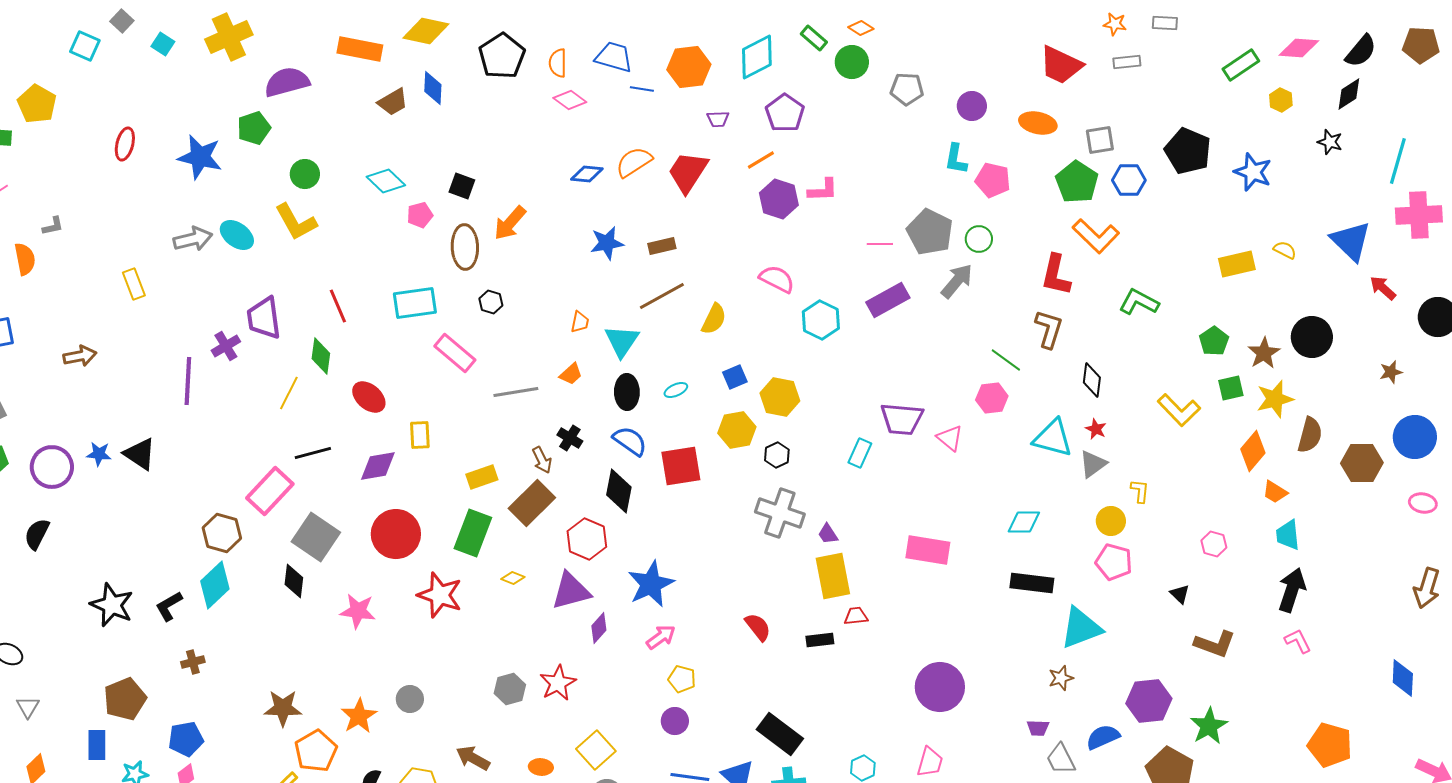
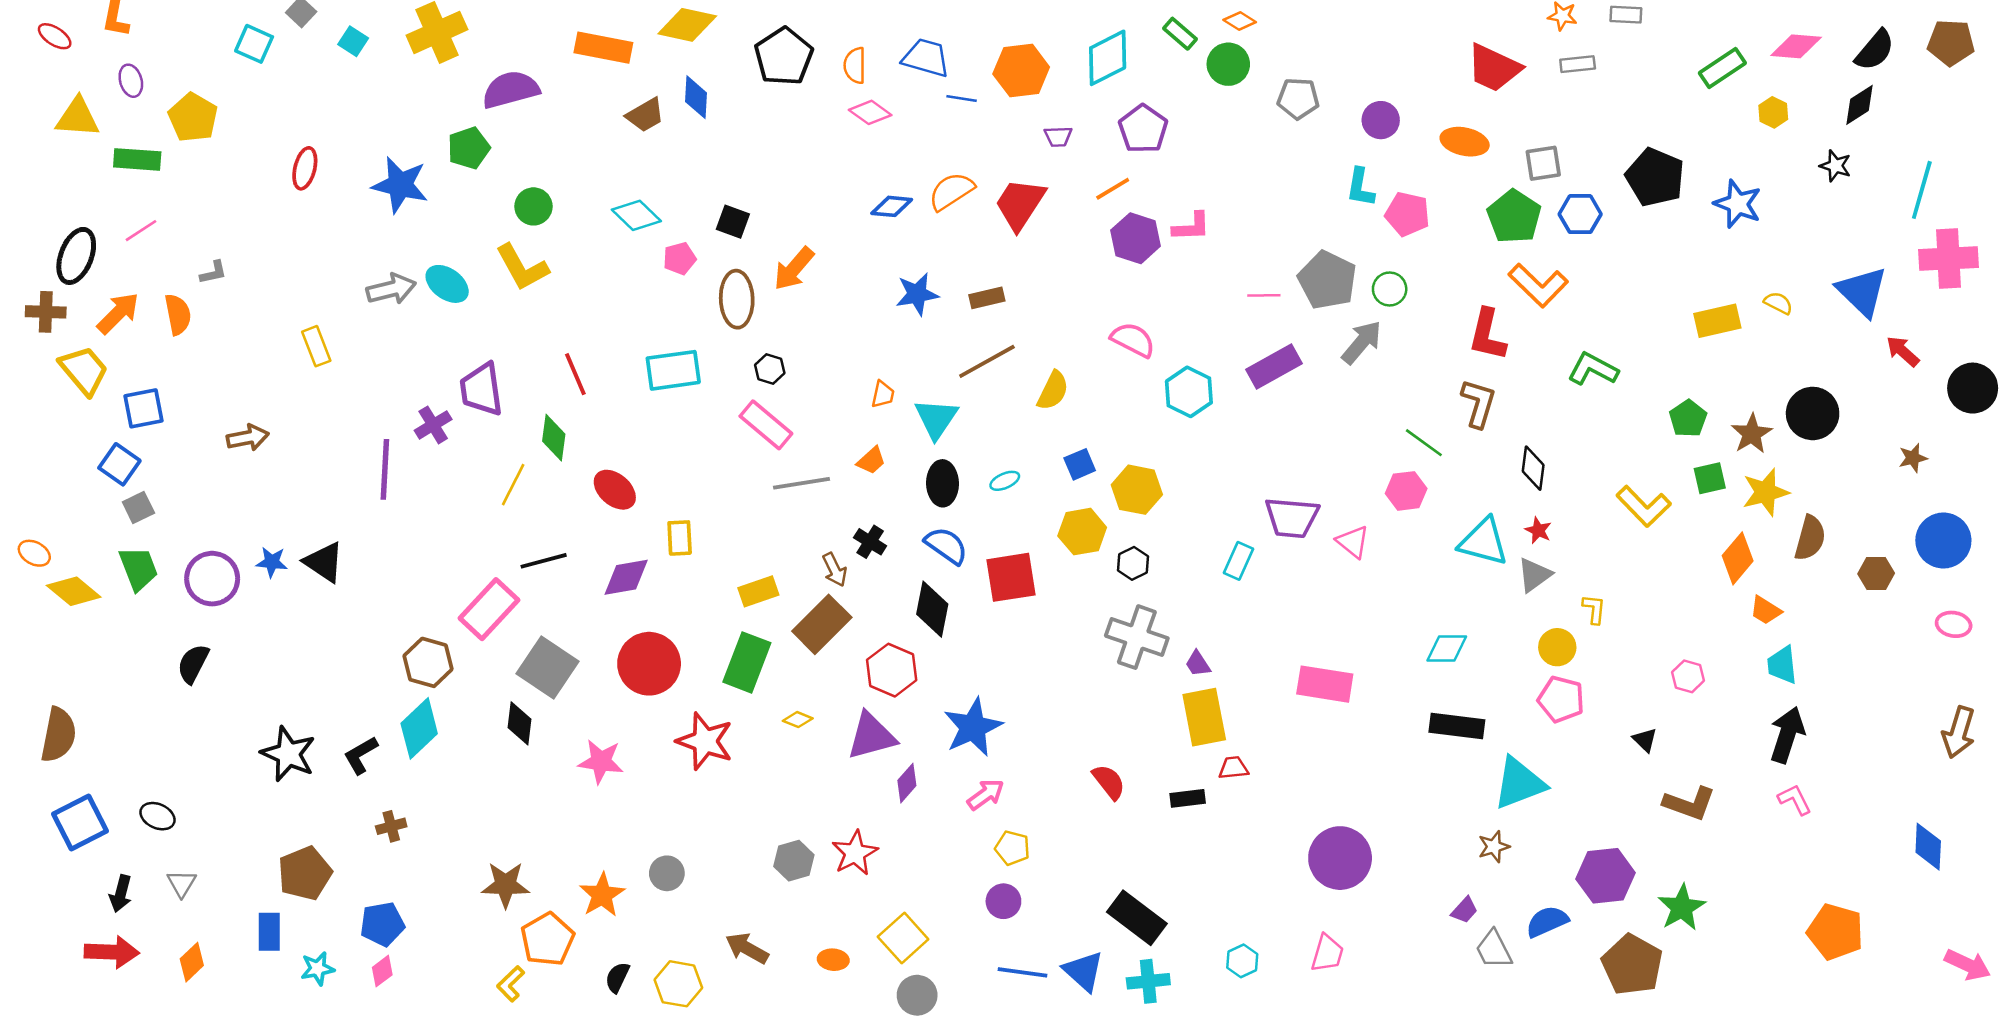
pink rectangle: (455, 353) -> (766, 425), moved
brown hexagon: (1362, 463) -> (1876, 574), size x0.7
purple trapezoid: (1038, 728) -> (1465, 910), turned -50

